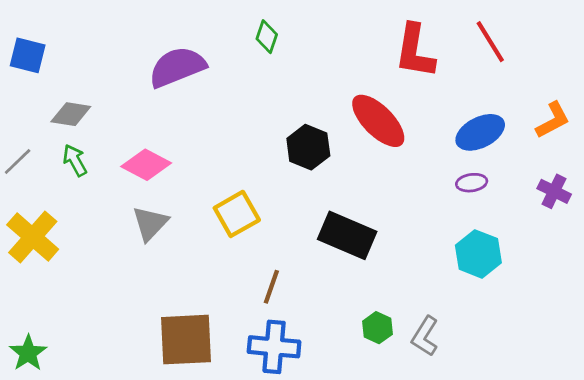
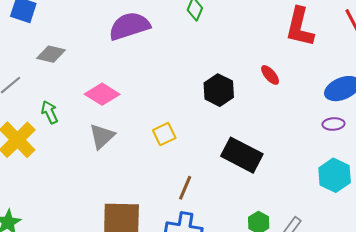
red ellipse: (378, 121) -> (270, 75), size x0.5
green arrow: (75, 160) -> (50, 112), moved
yellow square: (237, 214) -> (164, 134), size x0.7

